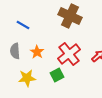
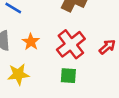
green square: (57, 75) -> (68, 76), moved, turned 32

